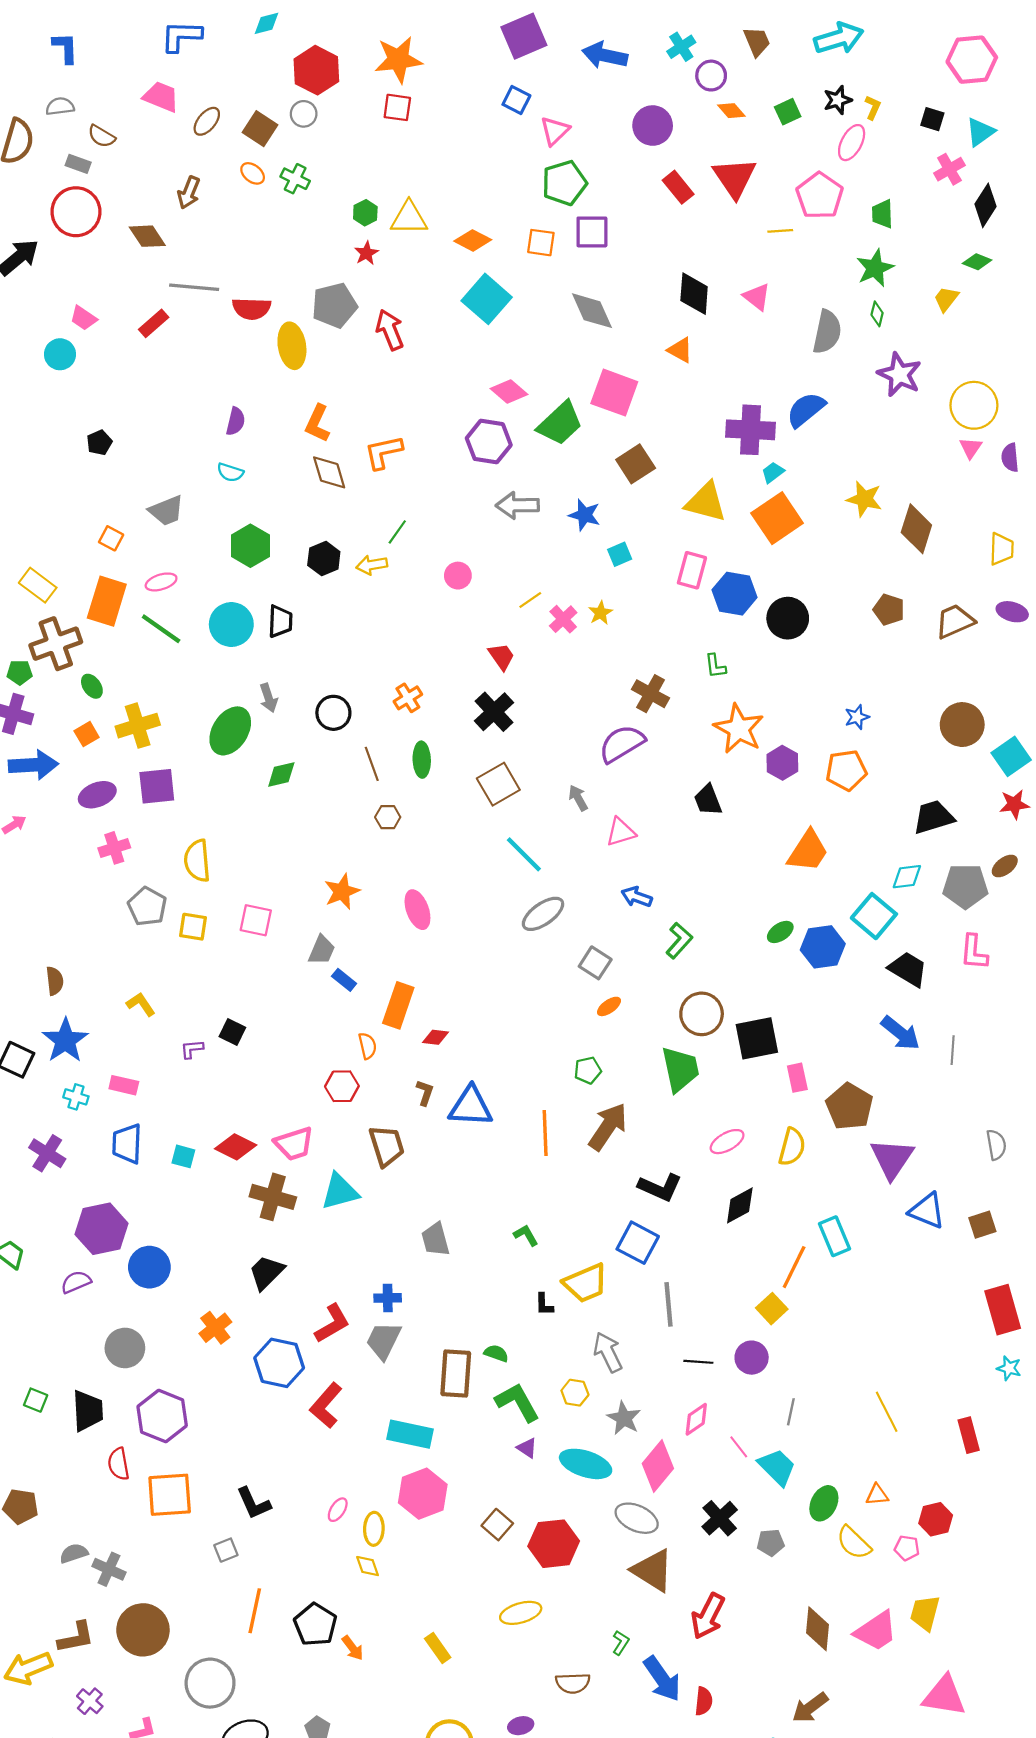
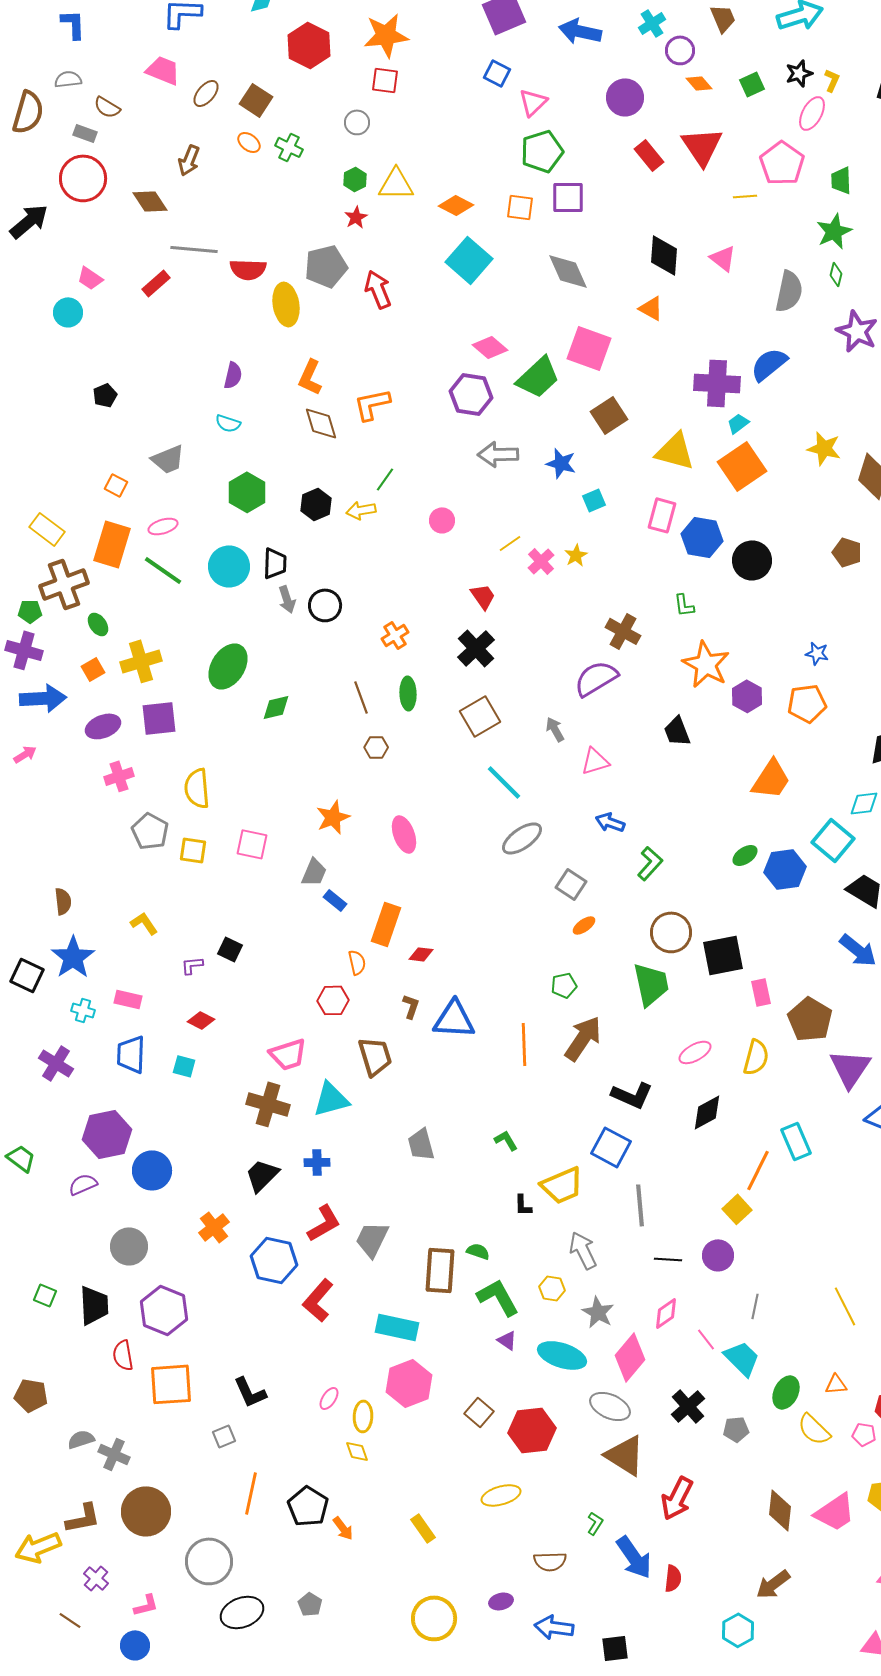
gray circle: (304, 114) -> (357, 122), moved
gray arrow: (269, 698) -> (287, 599), moved
black circle: (333, 713) -> (325, 605), moved
blue star: (857, 717) -> (817, 653), turned 30
red diamond: (236, 1147) -> (201, 1020), moved, size x0.7
blue cross: (388, 1298) -> (317, 1162), moved

